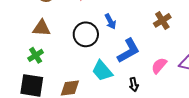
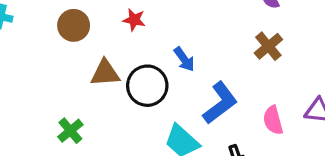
brown triangle: (42, 28) -> (105, 73), moved
pink semicircle: (159, 66) -> (273, 120), turned -48

